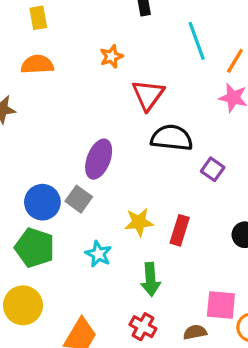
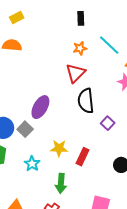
yellow rectangle: (38, 18) -> (17, 17), turned 64
cyan line: (197, 41) -> (109, 45), turned -35
orange star: (111, 56) -> (80, 48), moved
black semicircle: (172, 138) -> (86, 101), turned -110

